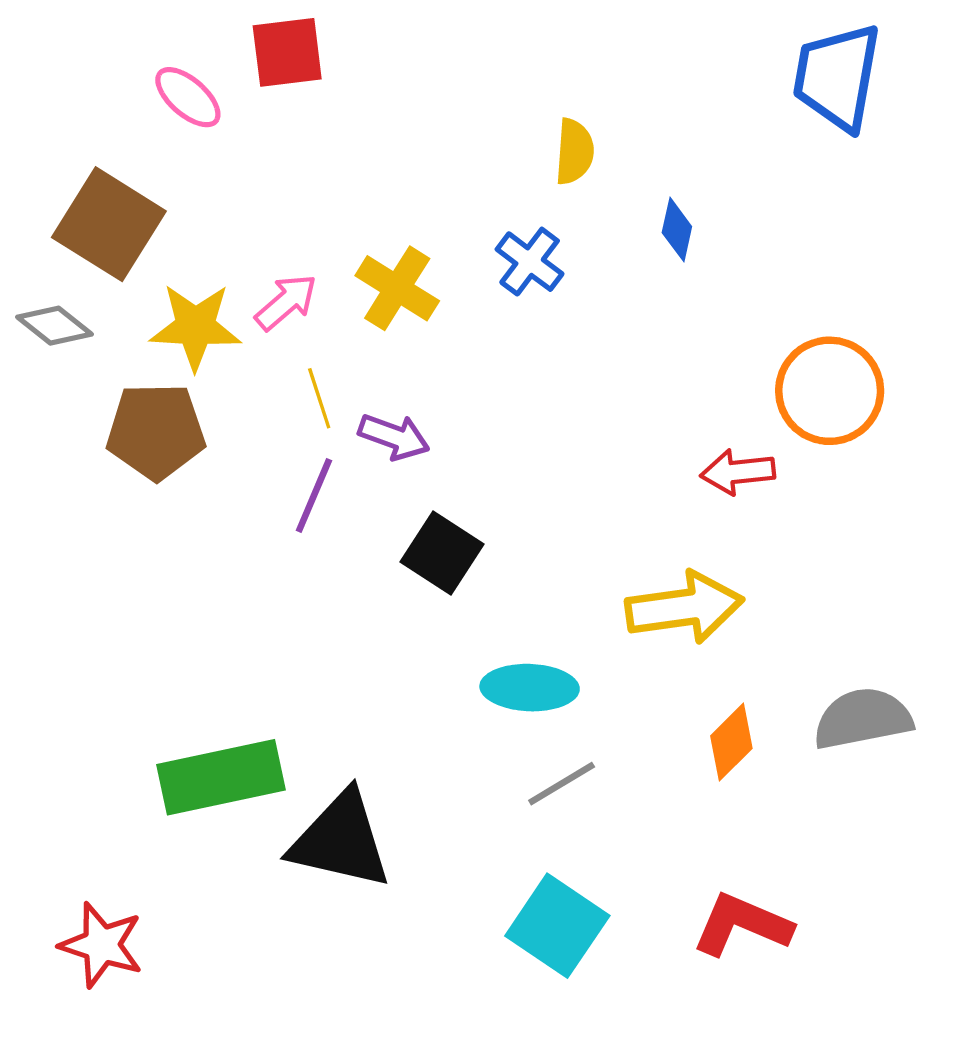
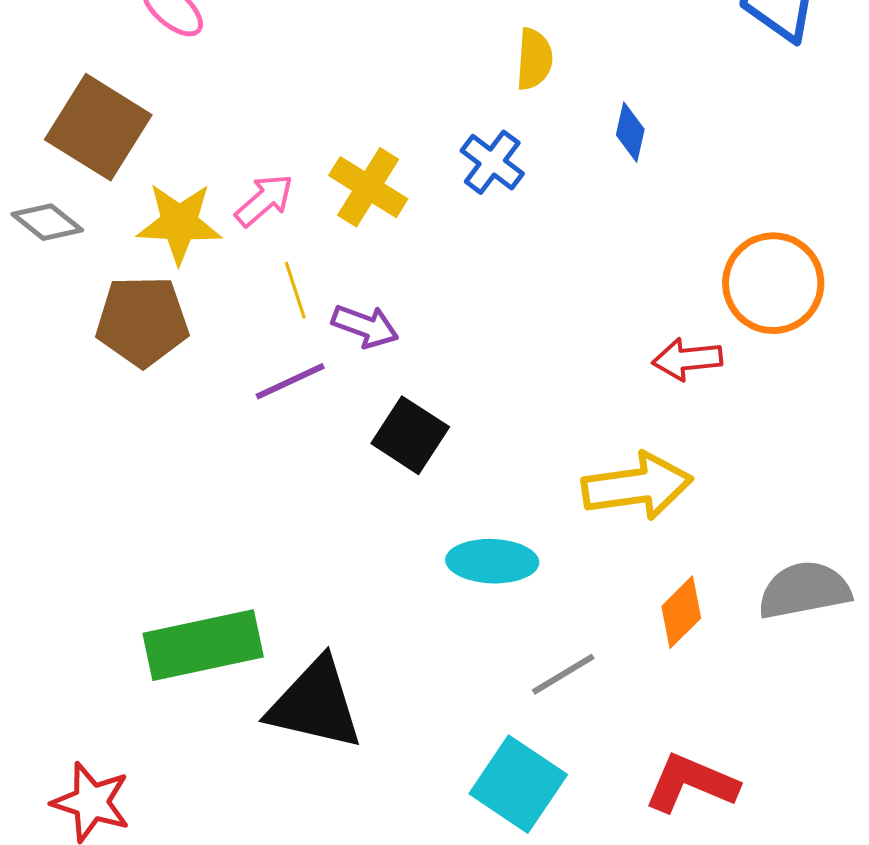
purple line: (314, 495) -> (290, 381), turned 42
gray line: (562, 784) -> (563, 674), moved

